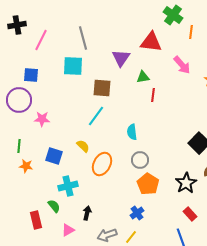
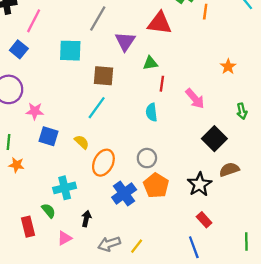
gray line: (83, 38) -> (98, 19), moved, turned 45
pink arrow: (182, 65) -> (195, 99), moved
blue square: (31, 75) -> (19, 49), moved, turned 35
cyan semicircle: (132, 132) -> (151, 112), moved
blue square: (54, 156) -> (49, 136), moved
blue cross: (137, 213) -> (124, 194), moved, size x1.5

